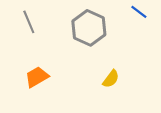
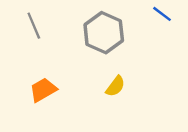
yellow semicircle: (111, 79) -> (115, 86), moved

